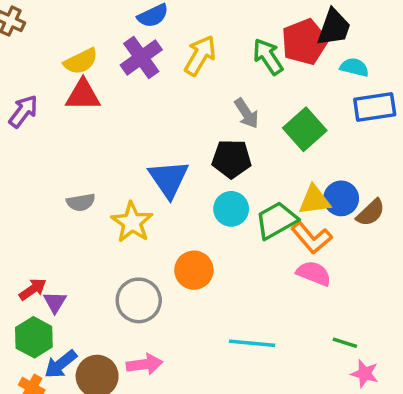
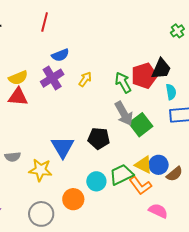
yellow arrow: (200, 56) -> (85, 79), size x0.7
cyan semicircle: (354, 67) -> (171, 92), turned 63
gray arrow: (247, 113) -> (124, 114), moved, size x1.4
yellow triangle: (314, 200) -> (144, 165), turned 30
cyan circle: (231, 209) -> (96, 181), moved
yellow star: (132, 222) -> (40, 170), turned -30
pink semicircle: (314, 273) -> (158, 211), moved

